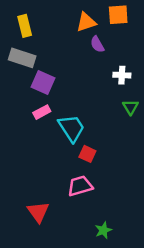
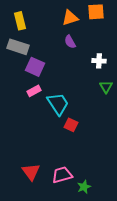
purple semicircle: (97, 44) -> (70, 42), moved
pink trapezoid: (80, 186) -> (62, 175), moved

